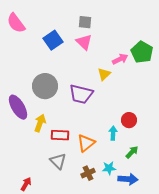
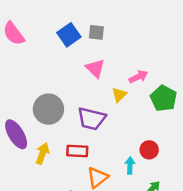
blue square: (53, 40) -> (69, 35), moved
pink triangle: (84, 42) -> (95, 68), moved
green pentagon: (142, 52) -> (164, 98), moved
red rectangle: (60, 135) -> (77, 151), moved

